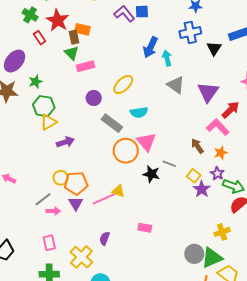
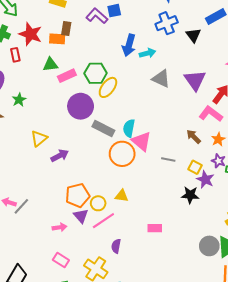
brown rectangle: (74, 37) -> (66, 29), moved, turned 32
red rectangle: (40, 38) -> (15, 55), turned 32
green triangle: (72, 53) -> (50, 65), turned -42
cyan arrow: (167, 58) -> (147, 53), turned 98
purple circle: (94, 98) -> (81, 106), size x1.6
green hexagon: (44, 106) -> (96, 73), moved
cyan semicircle: (139, 112) -> (129, 128), moved, turned 120
black star: (151, 174) -> (190, 195), moved
yellow circle: (61, 178) -> (98, 203), moved
gray line: (43, 199) -> (21, 206), moved
pink line: (104, 199) -> (103, 221), moved
pink rectangle: (49, 243) -> (61, 260), turned -35

